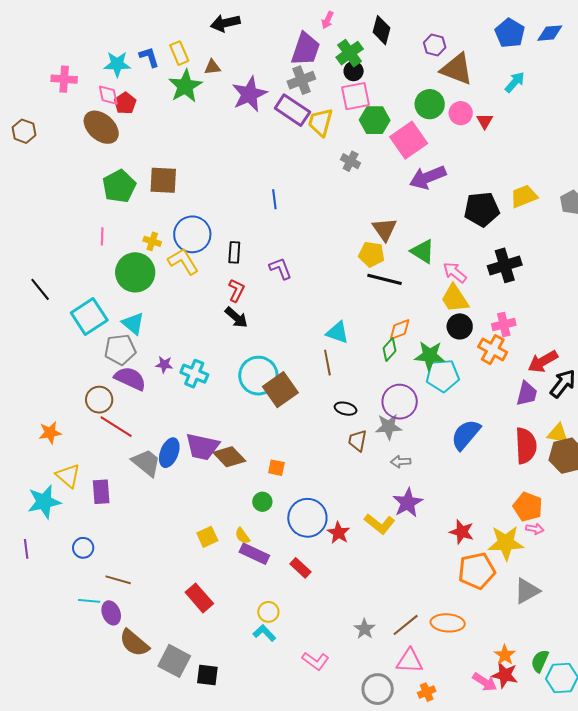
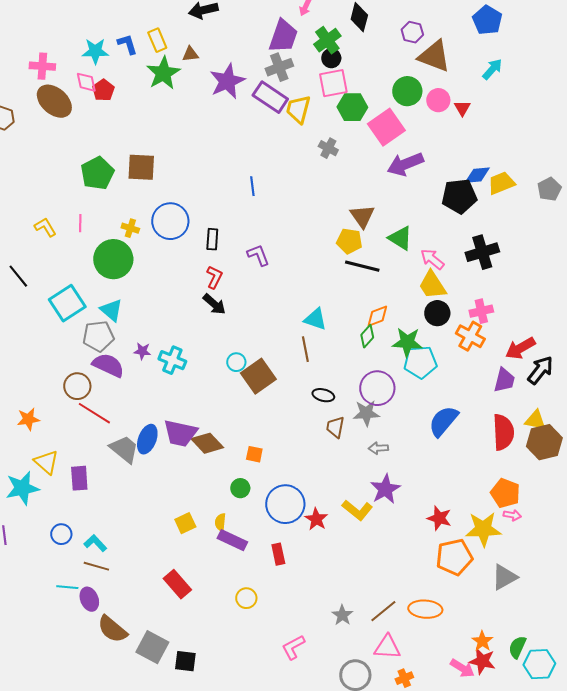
blue diamond: (550, 33) -> (477, 175), moved
brown ellipse: (101, 127) -> (54, 101), moved
yellow L-shape: (183, 261) -> (45, 227), moved, size x0.7
cyan circle: (258, 376) -> (236, 362), size x0.5
yellow semicircle: (242, 536) -> (220, 522), turned 42
red rectangle: (300, 568) -> (278, 554), turned 35
cyan L-shape: (264, 633) -> (95, 543), moved
pink L-shape: (315, 661) -> (293, 647), turned 116

